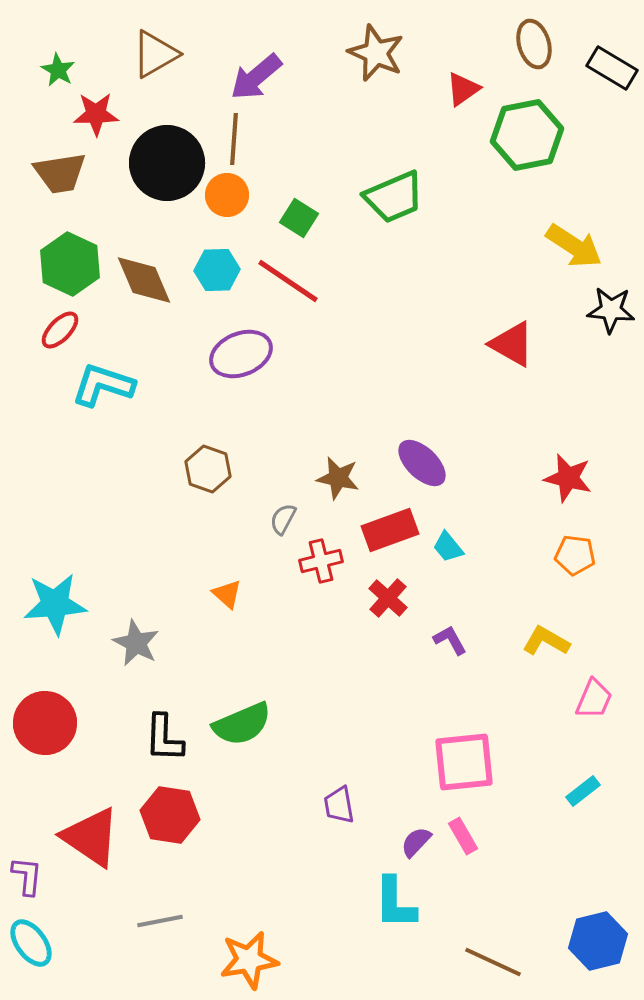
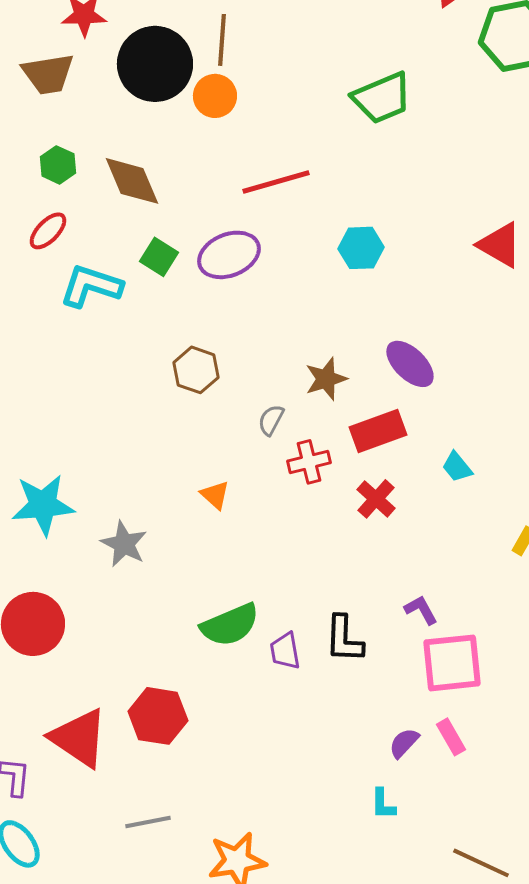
green square: (299, 218) -> (159, 257), moved
green hexagon: (70, 264) -> (58, 165), size x0.6
cyan hexagon: (217, 270) -> (361, 248), moved
red line: (288, 281) -> (276, 182), turned -50
brown star: (338, 478) -> (326, 379), turned -30
cyan trapezoid: (448, 547) -> (457, 467), moved
purple L-shape: (450, 640) -> (421, 610), moved
black L-shape: (164, 738) -> (344, 639), moved
purple trapezoid: (339, 805) -> (285, 651), moved
cyan L-shape: (395, 903) -> (383, 804), size x0.6

